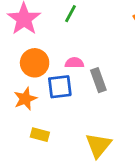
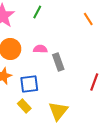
blue square: (60, 87) -> (29, 84), moved
yellow rectangle: (40, 135) -> (24, 106), moved, turned 32

